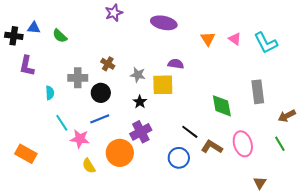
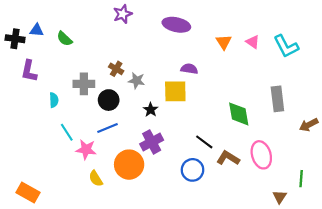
gray star: (138, 75) -> (137, 81), moved
green line: (280, 144) -> (301, 179), moved, turned 35
orange rectangle: (26, 154) -> (28, 192), moved

